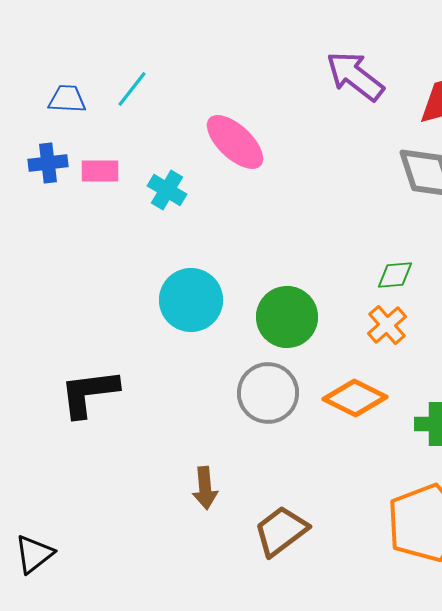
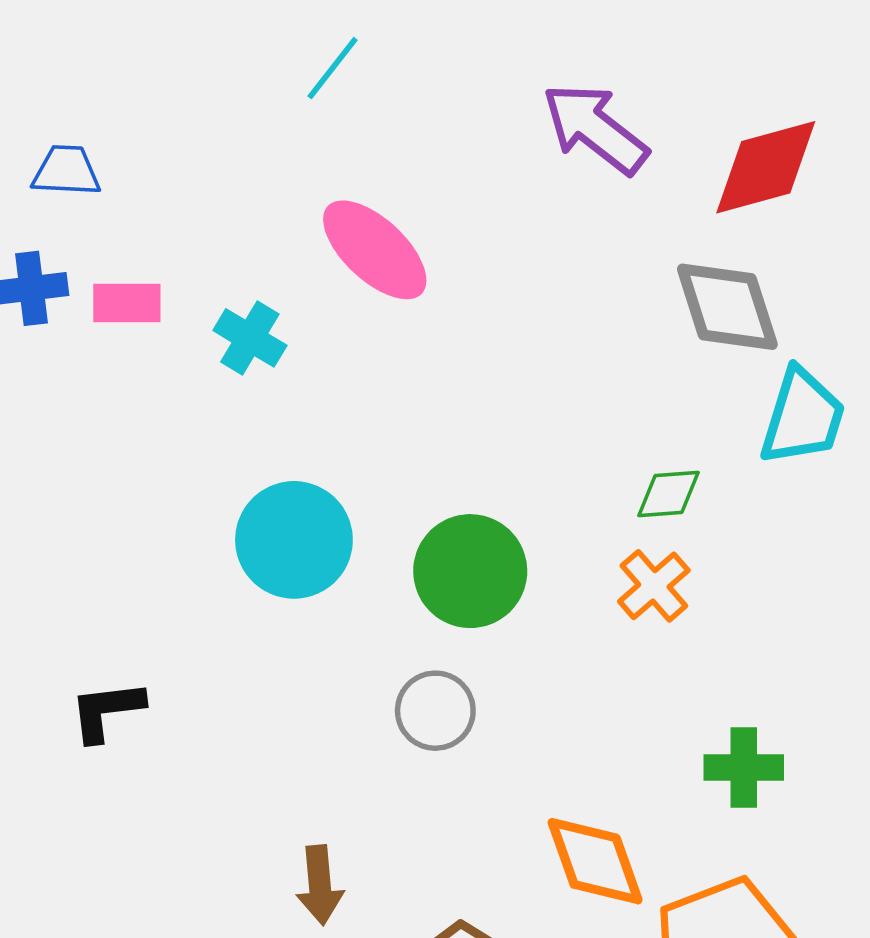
cyan line: (132, 89) -> (333, 68), moved
black L-shape: (89, 393) -> (107, 711), size x0.7
gray circle: (268, 393) -> (435, 711), size x0.7
orange diamond: (355, 398) -> (595, 861), moved, turned 44

